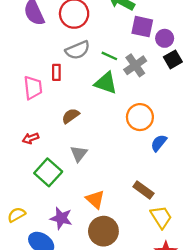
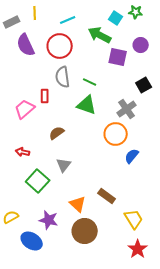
purple circle: (165, 38) -> (141, 45), moved
gray semicircle: (78, 50) -> (63, 77), turned 105
gray cross: (135, 65) -> (127, 109), moved
pink trapezoid: (33, 88) -> (25, 109), turned -125
red arrow: (31, 138) -> (23, 152), turned 32
brown rectangle: (143, 190) -> (107, 196), moved

